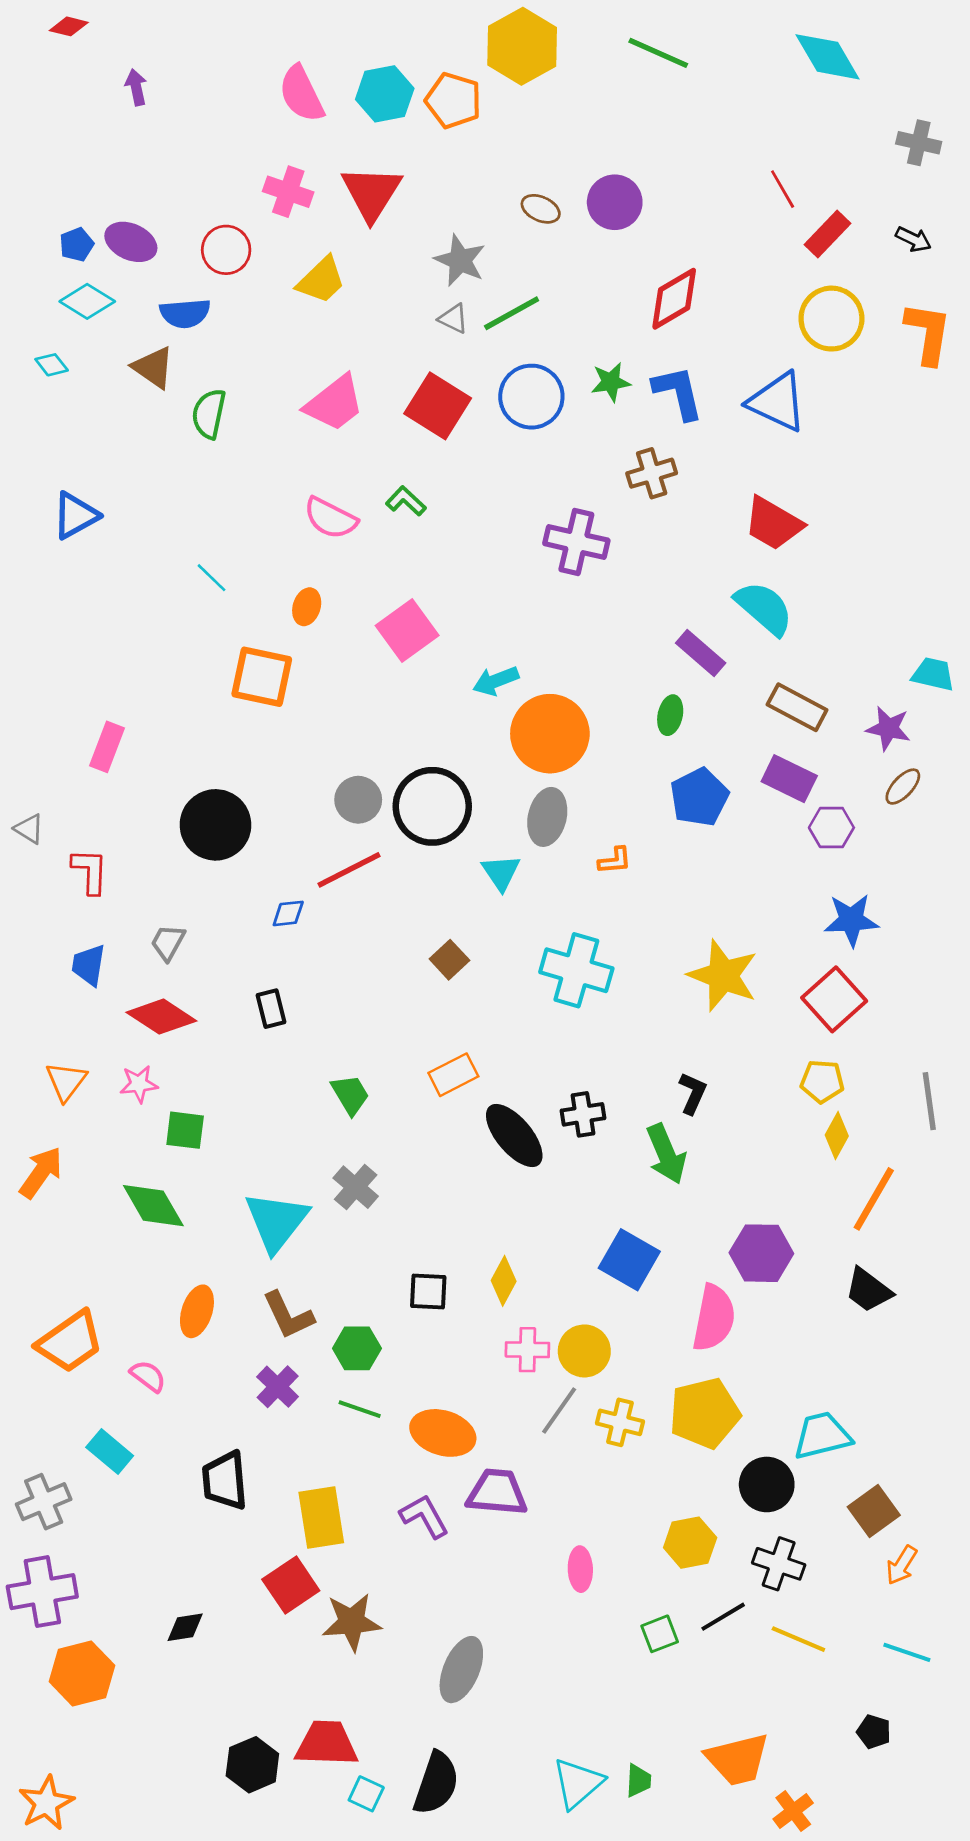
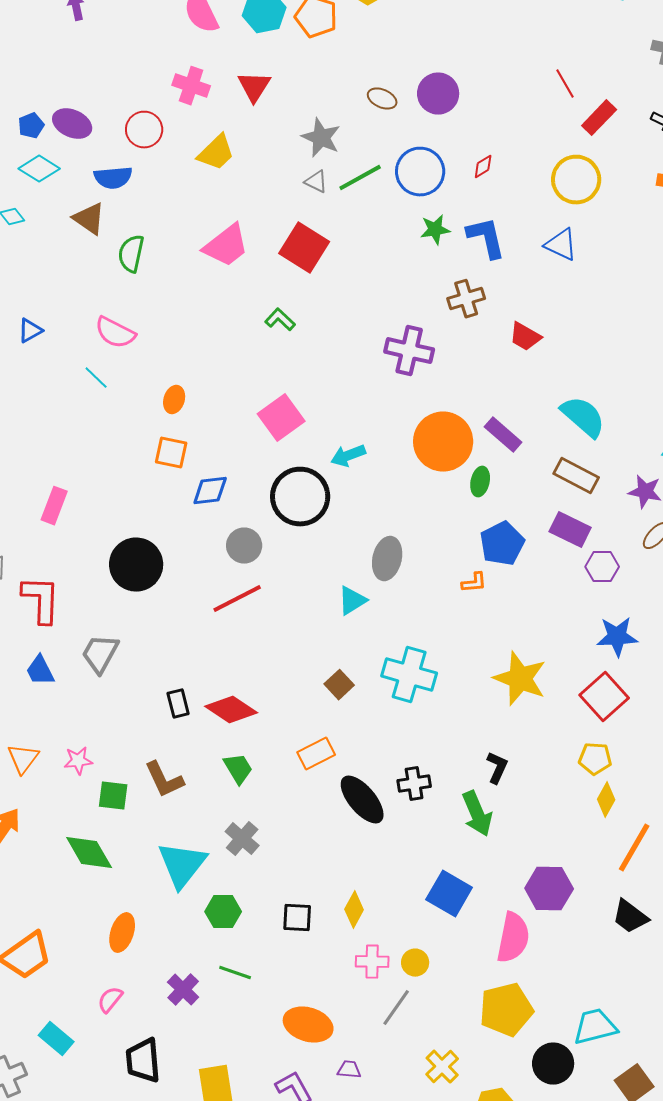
red triangle: (371, 193) -> (254, 87), size x0.7
red diamond: (674, 299) -> (483, 167), size x0.5
yellow circle: (831, 319) -> (576, 180), moved
blue circle: (531, 397) -> (420, 172), moved
blue triangle: (777, 402) -> (561, 245), size x0.7
blue triangle: (75, 516) -> (30, 331), size x0.7
pink semicircle: (330, 518) -> (115, 333), moved
red trapezoid: (773, 523) -> (525, 337), moved, size x0.7
cyan line: (211, 578) -> (96, 378), moved
orange ellipse: (307, 607) -> (174, 400), moved
cyan semicircle: (764, 608) -> (583, 417), moved
orange square: (262, 677) -> (171, 453), size x0.7
orange circle: (550, 734) -> (443, 442), moved
black circle: (432, 806) -> (300, 497), moved
orange L-shape: (615, 861) -> (474, 583), moved
red L-shape: (90, 871) -> (41, 600), size x1.4
cyan triangle: (501, 872) -> (352, 601), turned 32
blue diamond: (288, 913) -> (210, 491), moved, size x1.4
gray trapezoid: (168, 943) -> (100, 654), size x1.4
brown square: (449, 960) -> (339, 685), moved
blue trapezoid: (89, 965) -> (40, 671), turned -36
red diamond: (161, 1017) -> (231, 710), moved
brown L-shape: (288, 1315) -> (164, 780), moved
green hexagon: (357, 1348) -> (223, 912), moved
yellow circle: (584, 1351) -> (415, 963), size x0.7
pink semicircle: (148, 1376) -> (110, 1000), moved, turned -88
green line: (360, 1409) -> (235, 973), moved
yellow cross: (620, 1422) -> (442, 1067), moved, turned 32
purple trapezoid: (497, 1492) -> (349, 1070), size x0.5

